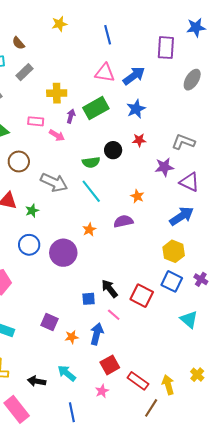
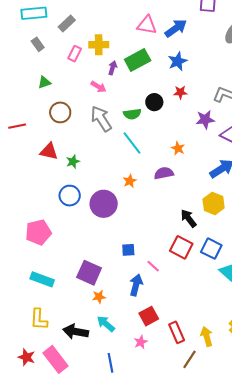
pink rectangle: (36, 121) -> (75, 54), moved, turned -70
gray arrow: (54, 182) -> (101, 119), moved, turned -148
blue square: (172, 281) -> (211, 249), moved
black arrow: (110, 289) -> (188, 218), moved
purple square: (49, 322) -> (89, 273), size x1.4
orange star: (72, 337) -> (99, 297), moved
black arrow: (37, 381) -> (76, 332), size x1.4
red rectangle: (138, 381) -> (177, 332), turned 30

